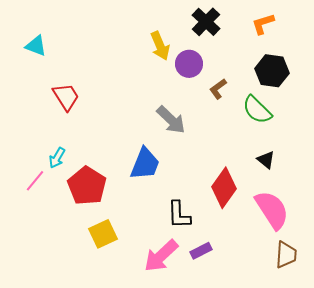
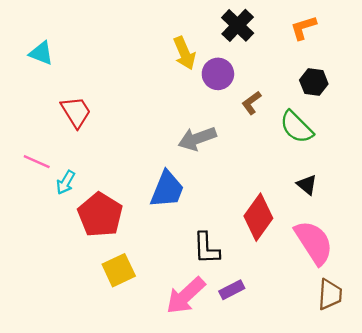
black hexagon: (272, 71) -> (314, 82), size x0.7
gray arrow: (171, 120) -> (197, 139), turned 116
pink line: (35, 181) -> (37, 162), moved, turned 75

